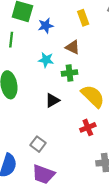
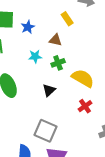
yellow rectangle: (83, 18) -> (67, 19), moved
gray square: (38, 144) -> (45, 131), size x1.6

